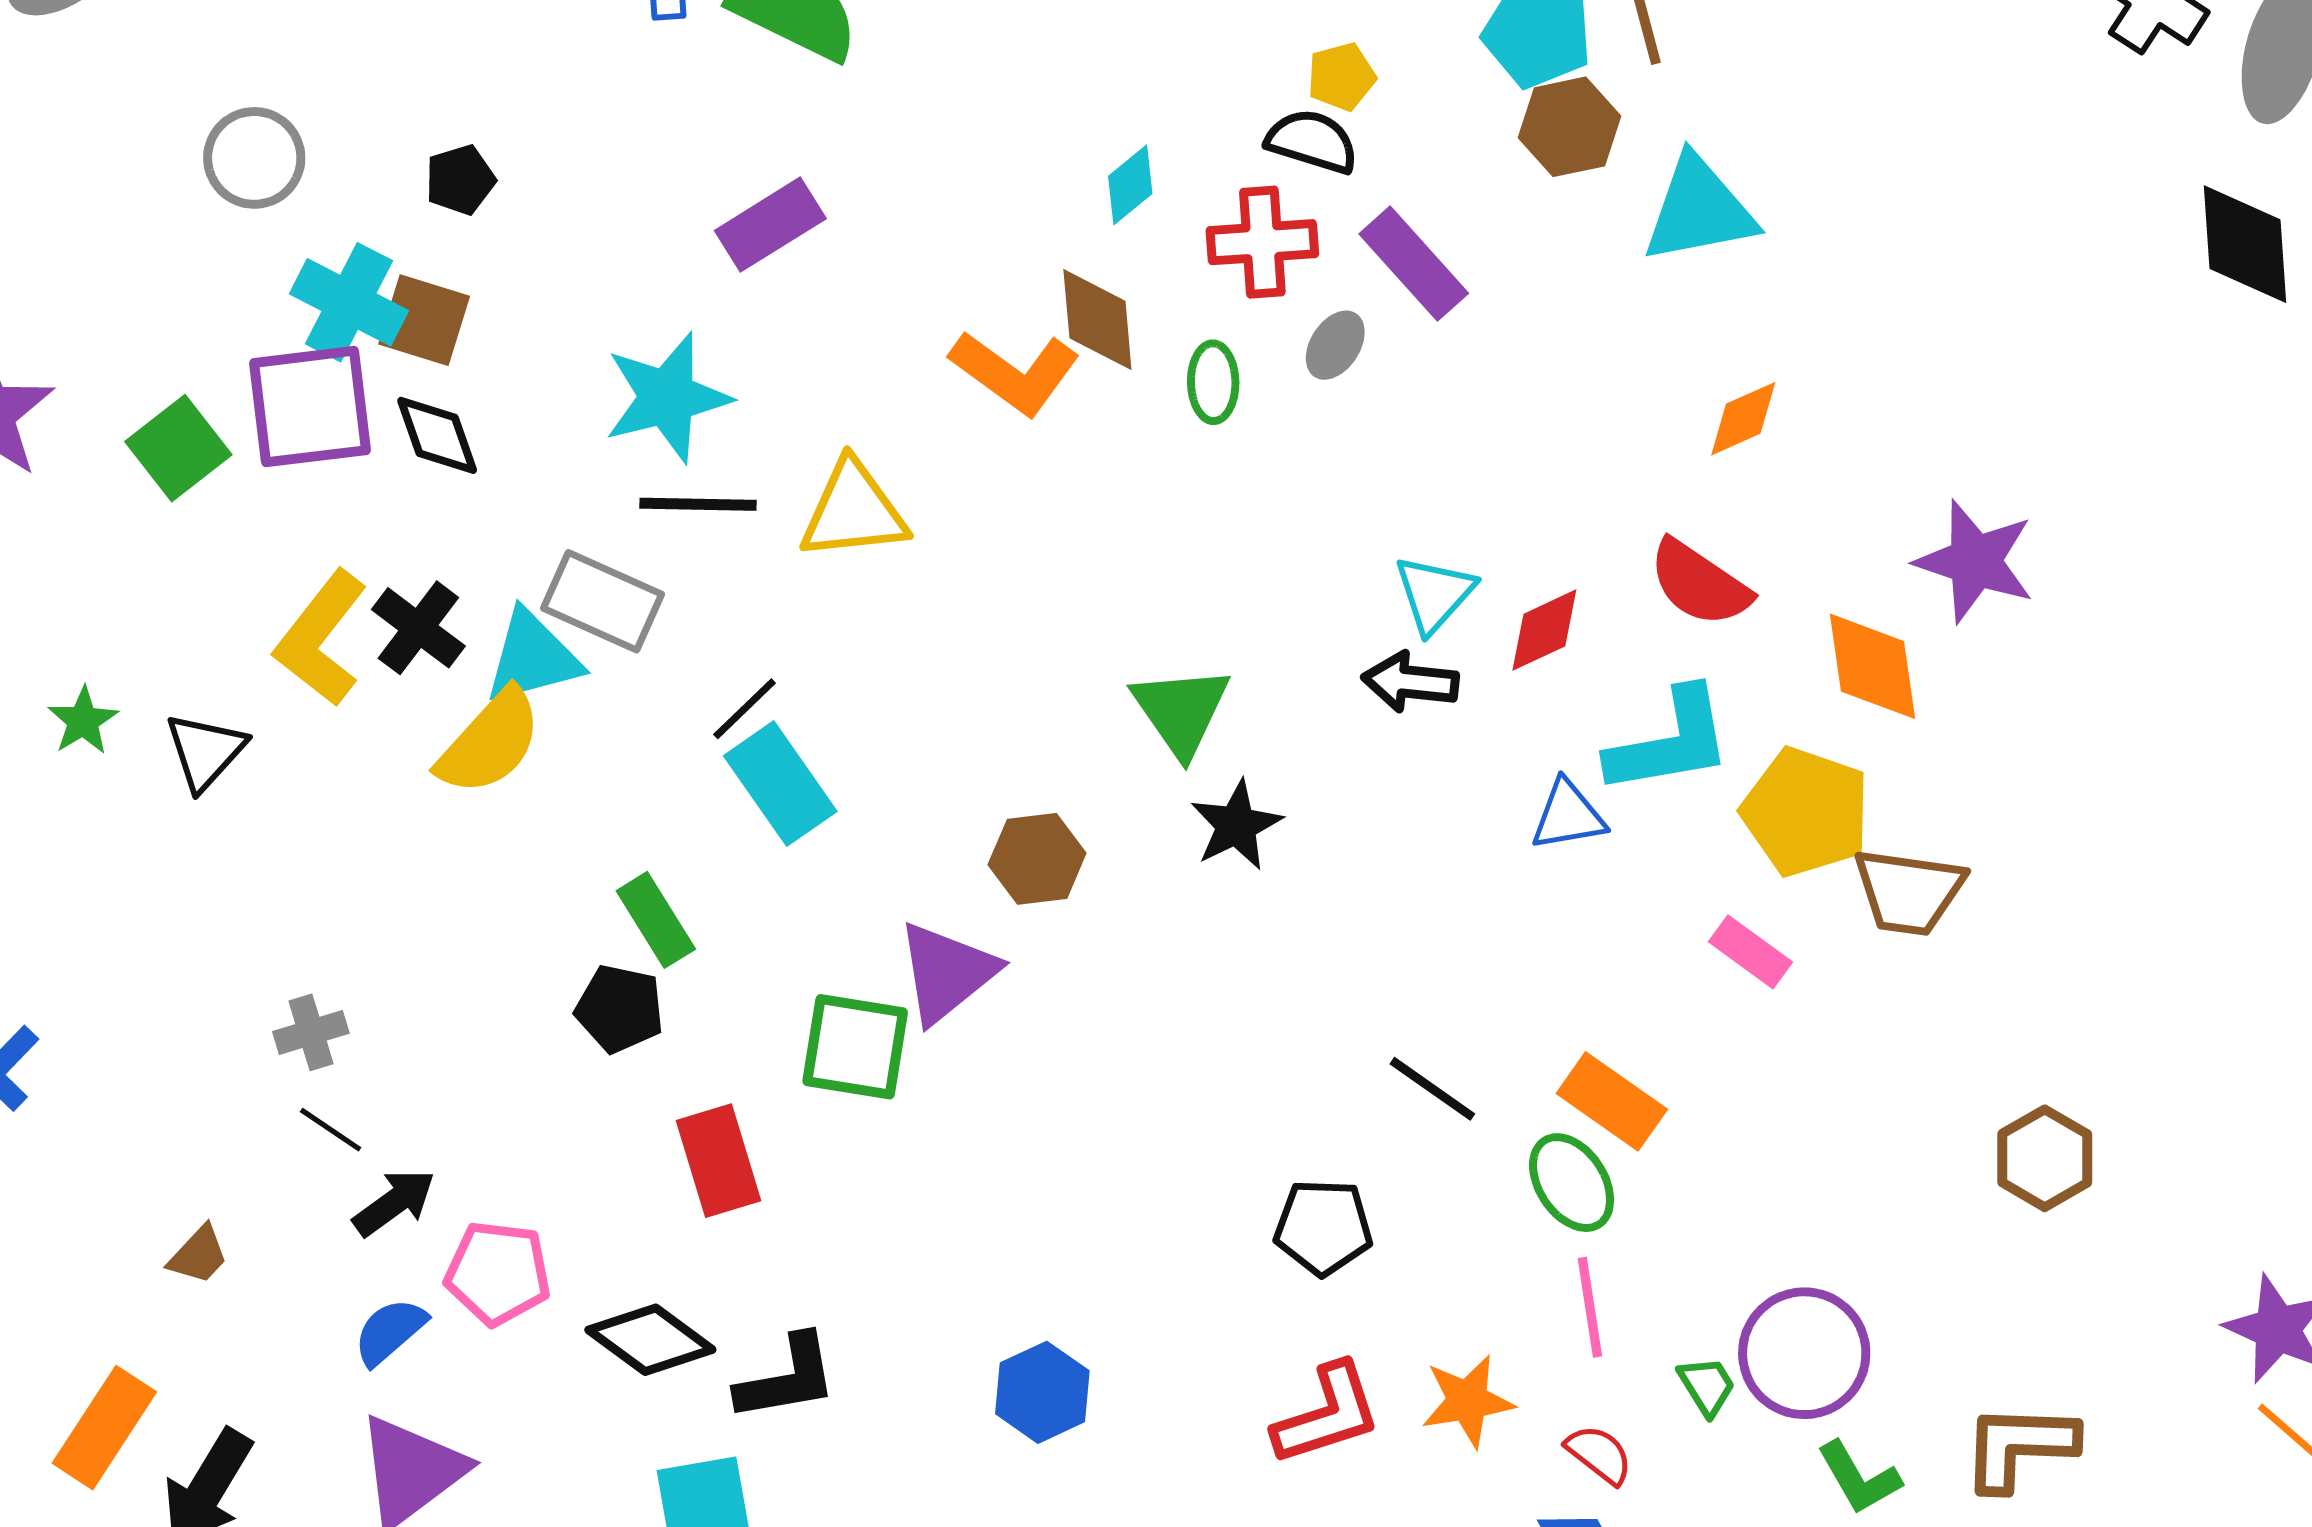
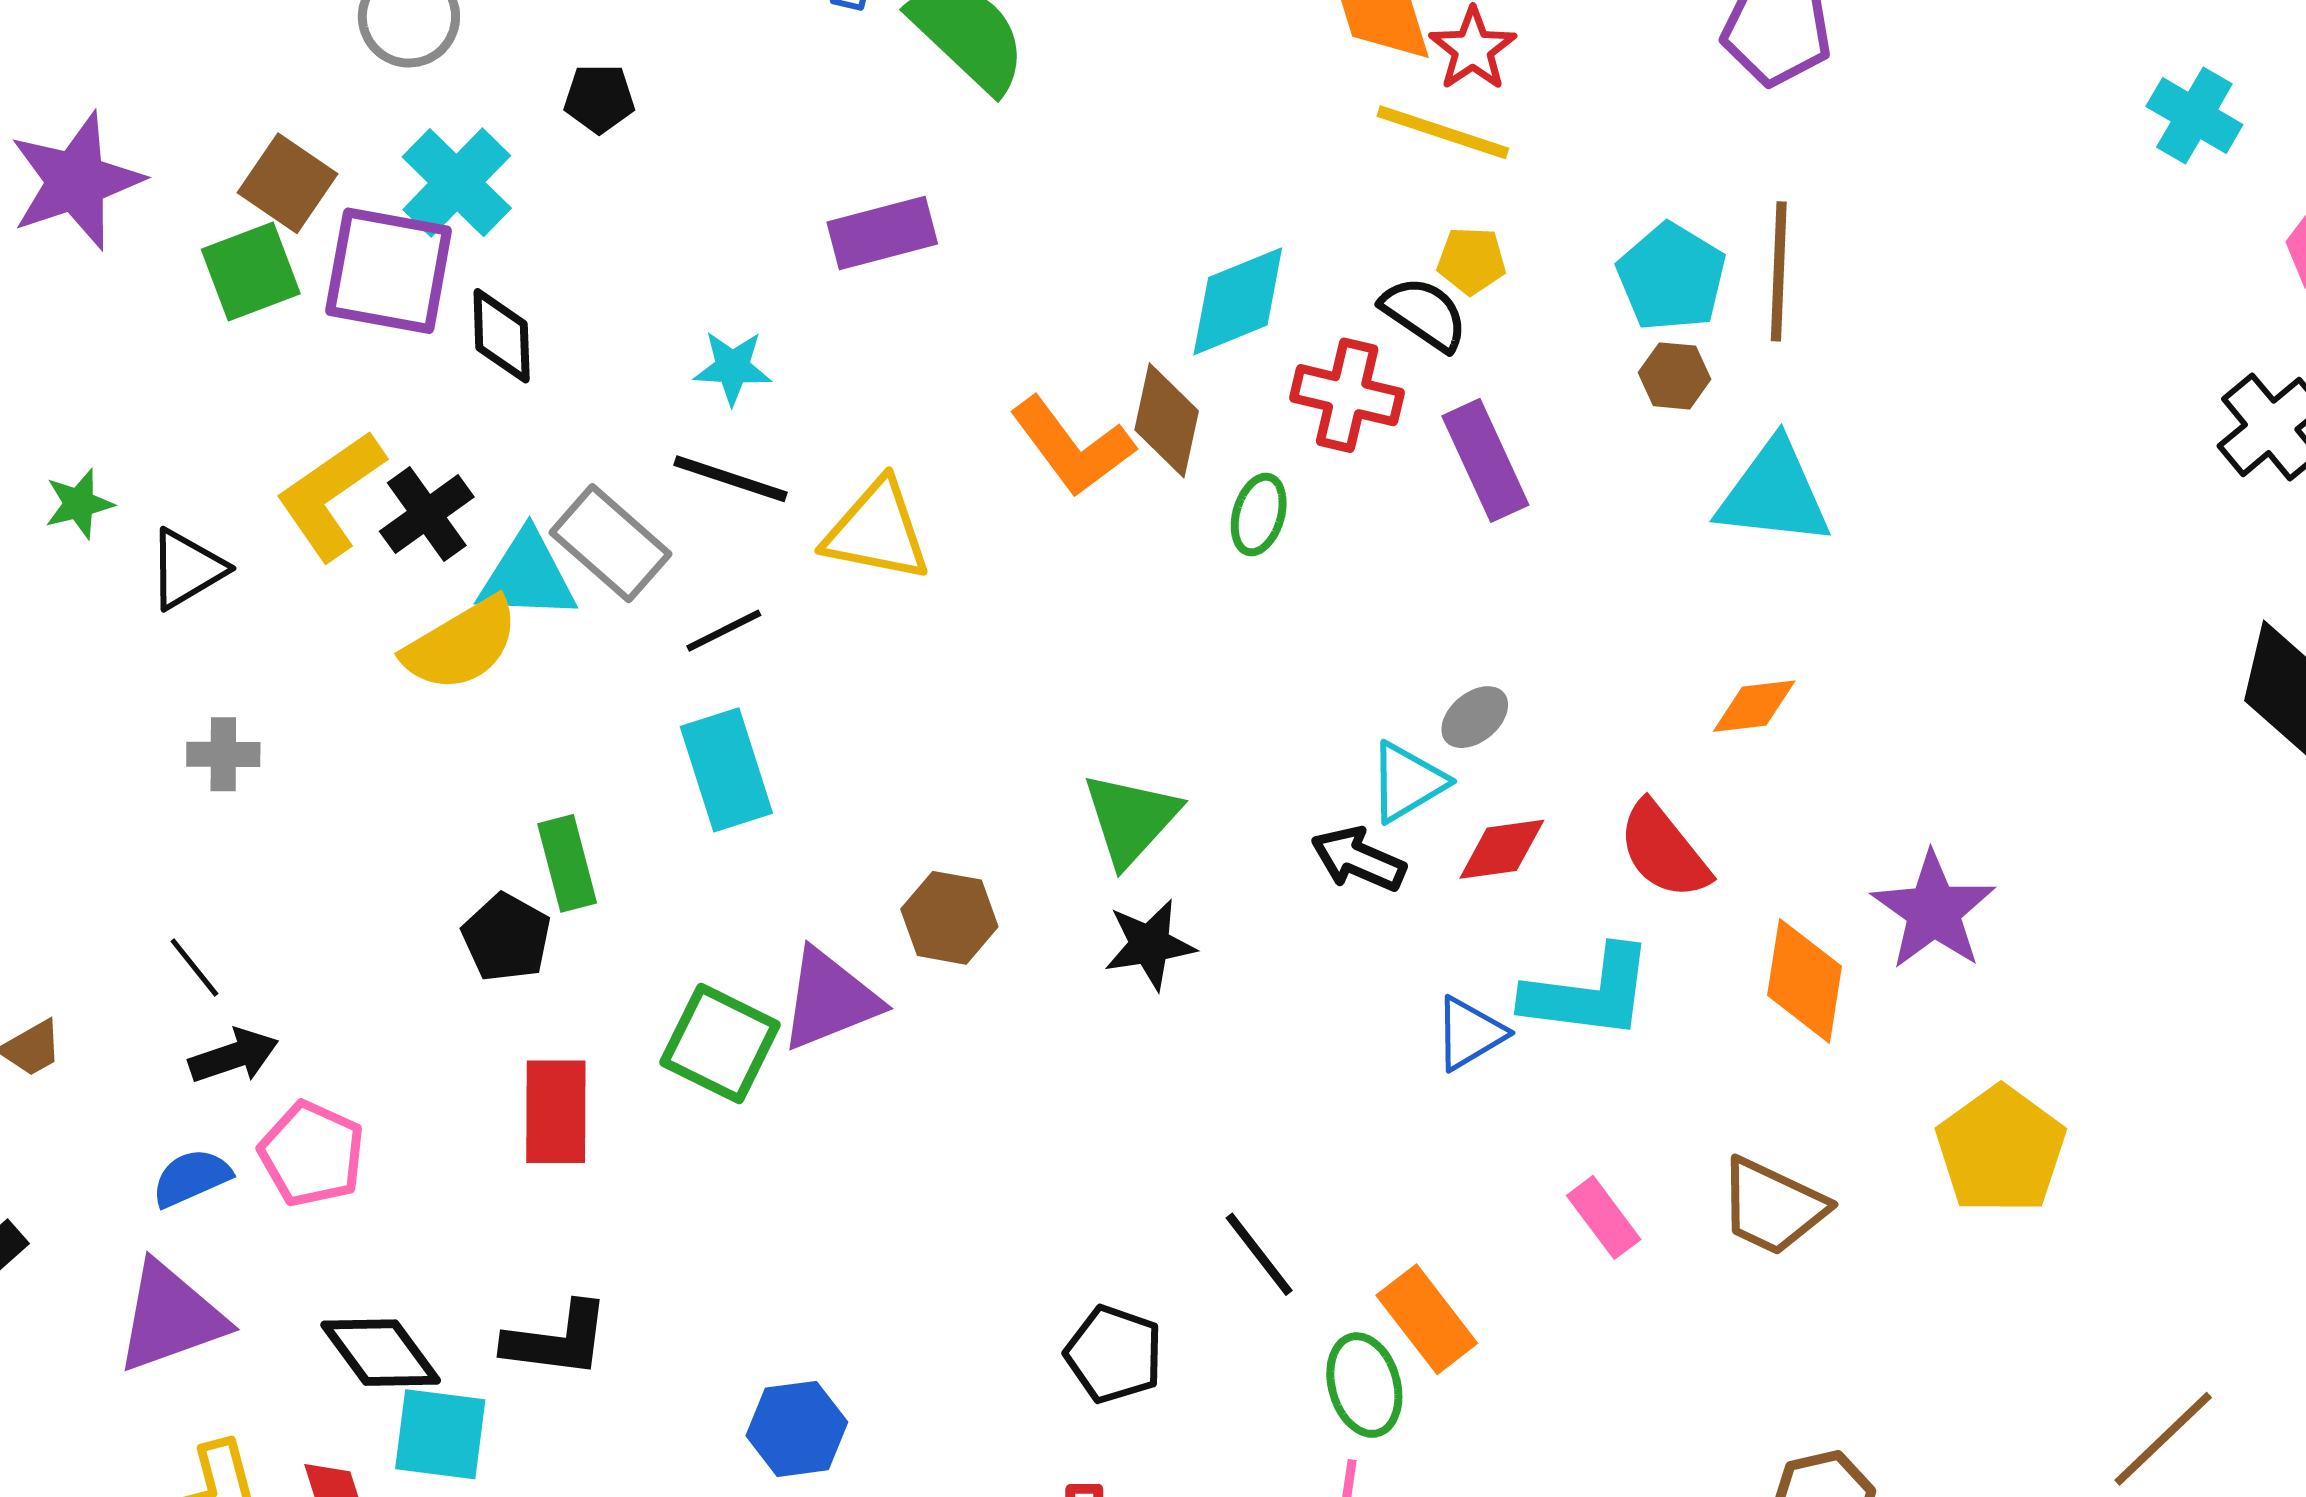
brown hexagon: (1569, 127) -> (1675, 376), size x0.7
cyan diamond: (1130, 185) -> (1238, 301), size x1.6
brown square: (424, 320) -> (287, 183), moved
gray ellipse: (1335, 345) -> (1475, 717), moved
cyan star: (667, 397) -> (732, 368), size x0.6
black line: (745, 709) -> (724, 631), moved
yellow pentagon: (1806, 812) -> (2001, 1150), moved
blue triangle: (1568, 816) -> (1470, 1033), turned -38
gray cross: (311, 1032) -> (223, 754), moved
black diamond: (650, 1340) -> (381, 1353), moved

